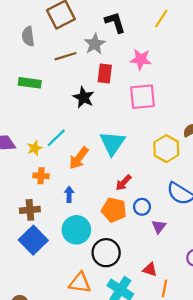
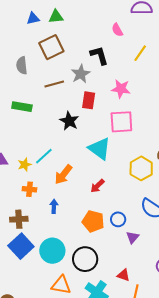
cyan triangle: (112, 143) -> (100, 149), moved, turned -30
red arrow: (123, 183) -> (97, 186), moved
cyan circle: (76, 230) -> (52, 251), moved

